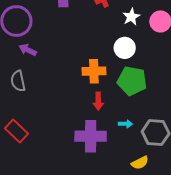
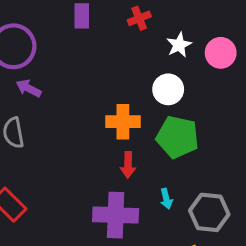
cyan arrow: (125, 124) -> (166, 199), turned 72

